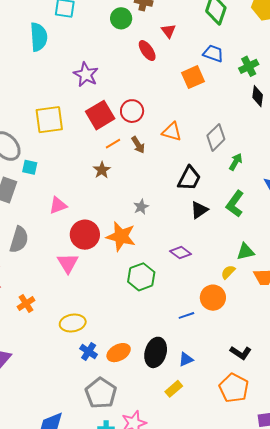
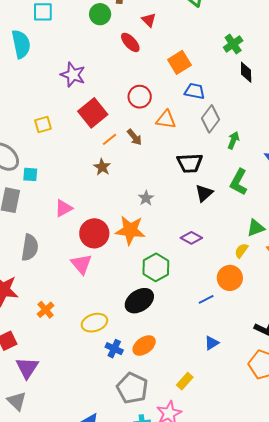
blue trapezoid: (213, 53) -> (195, 91), moved
red circle: (132, 111) -> (140, 97), moved
yellow square: (49, 120) -> (43, 125), size x0.6
black trapezoid: (189, 178) -> (190, 163), turned 68
black ellipse: (156, 352) -> (139, 301), moved, turned 48
yellow rectangle: (174, 389) -> (185, 381), moved

